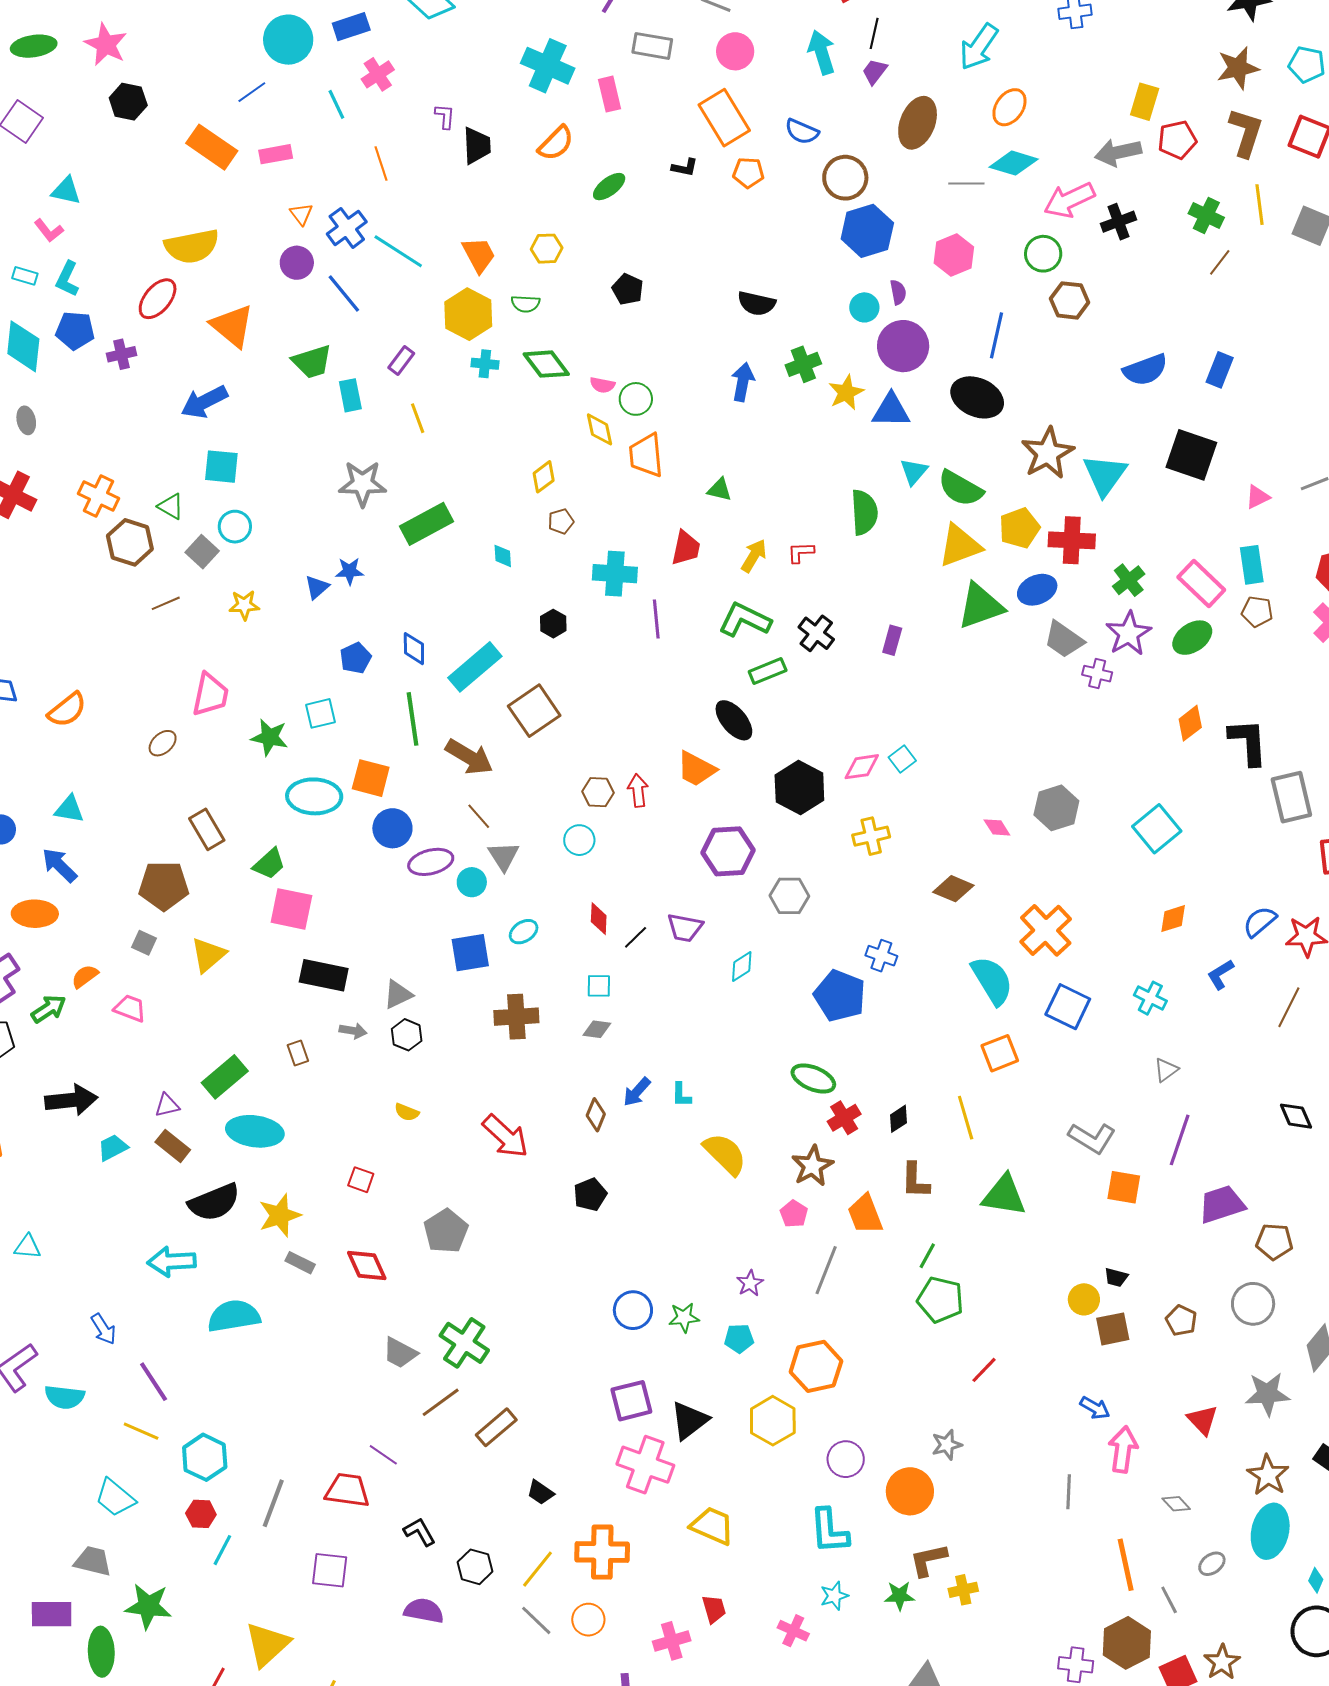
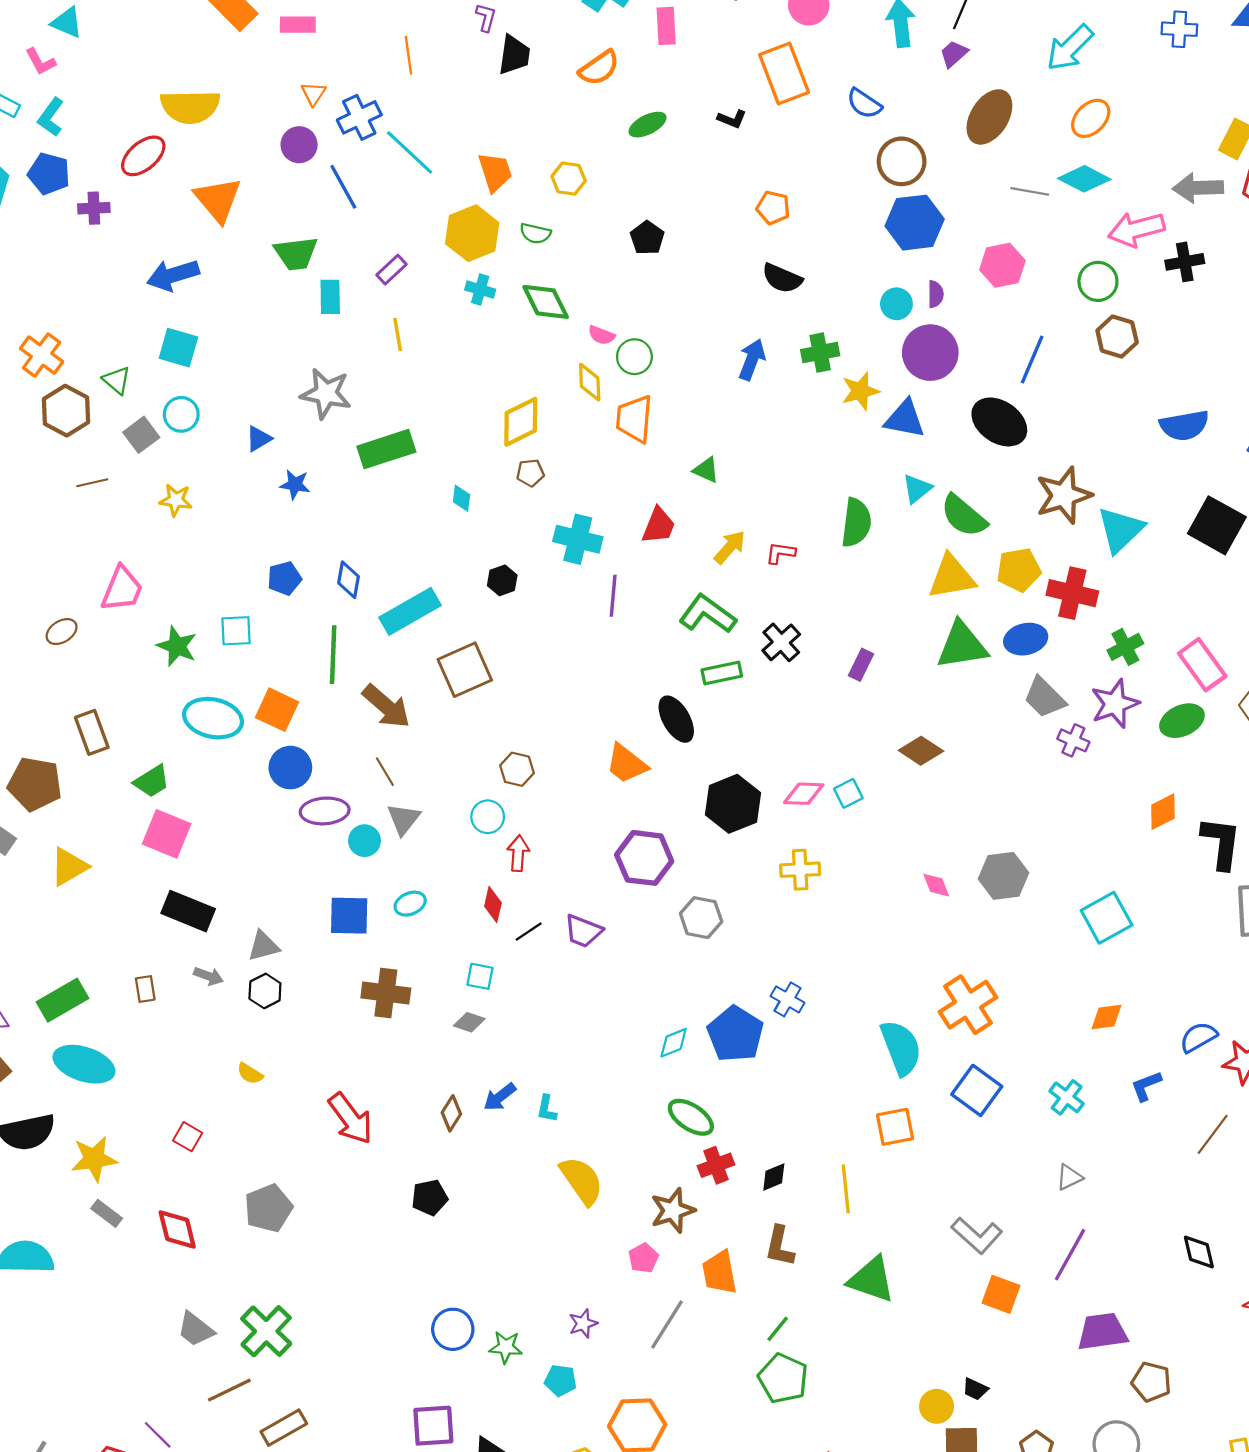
orange pentagon: (748, 173) -> (773, 208), moved
yellow diamond: (544, 477) -> (521, 422), size x1.5
blue triangle: (317, 587) -> (259, 439), moved
red arrow: (638, 790) -> (518, 853), moved
brown diamond: (953, 889) -> (921, 751), moved
cyan diamond: (742, 967) -> (674, 1043), moved

